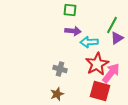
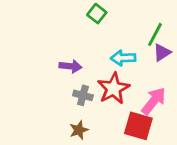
green square: (70, 10) -> (97, 14), turned 32
purple arrow: (73, 31) -> (70, 66), moved
red star: (97, 64) -> (113, 88), moved

